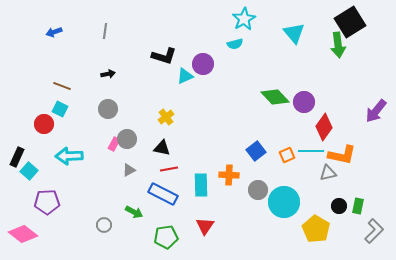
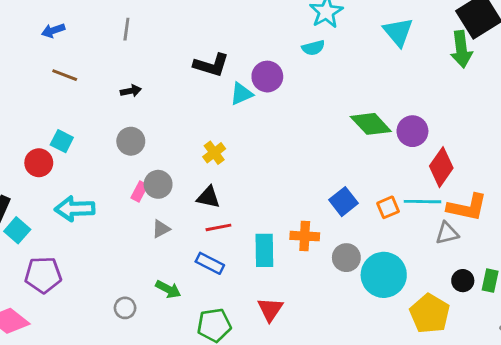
brown line: (62, 86) -> (65, 75), moved
blue rectangle: (163, 194) -> (210, 263), size x0.7

